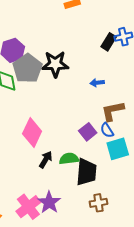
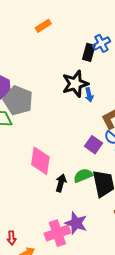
black star: (55, 64) -> (75, 84), moved
blue arrow: (97, 83) -> (89, 95), turned -80
pink cross: (28, 207) -> (57, 233), turned 35

